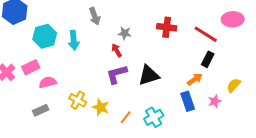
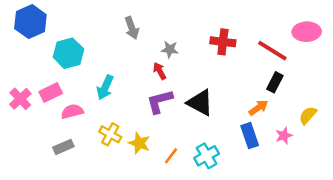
cyan arrow: (74, 40) -> (105, 87), moved, turned 30
black triangle: (149, 75) -> (200, 103), turned 45

